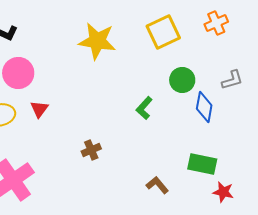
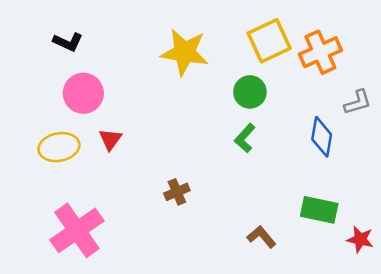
orange cross: (216, 23) -> (320, 52), moved, size x1.4
green circle: (182, 80) -> (250, 92), moved
red star: (223, 192) -> (360, 239), moved

